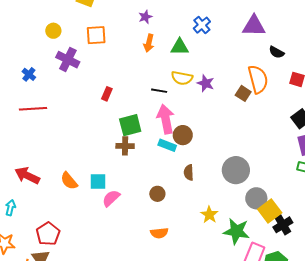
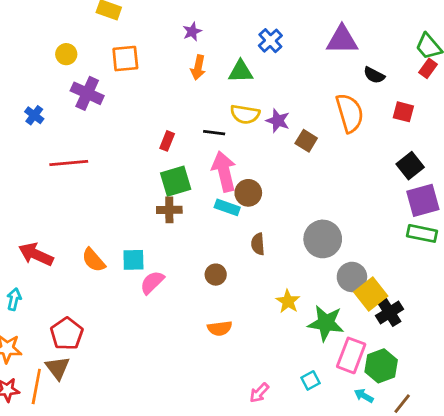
brown square: (243, 93) -> (306, 141), moved
red rectangle: (107, 94) -> (167, 141), moved
red line: (33, 109) -> (69, 163), moved

